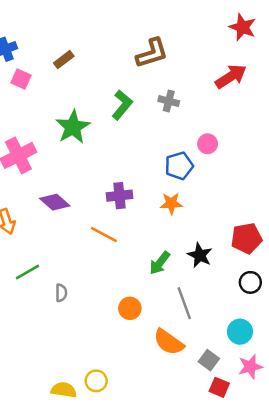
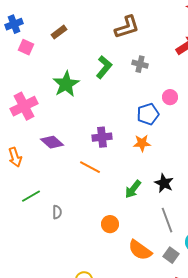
gray line: (184, 303) -> (167, 220), moved
gray square: (209, 360) -> (171, 255), moved

